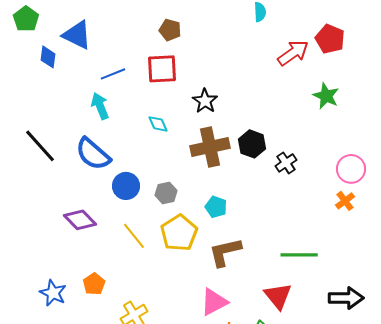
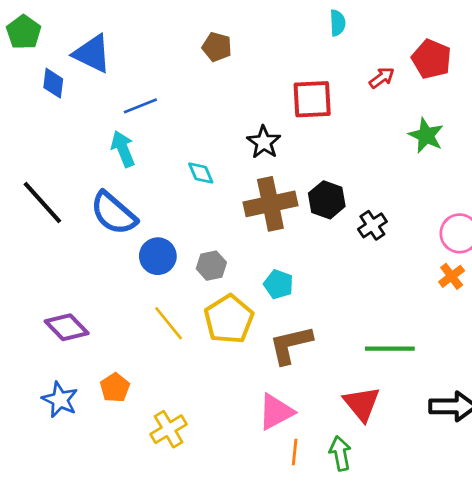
red arrow: (293, 53) -> (382, 78), size x0.6
red square: (162, 69) -> (312, 99), moved
purple diamond: (80, 220) -> (67, 327), moved

